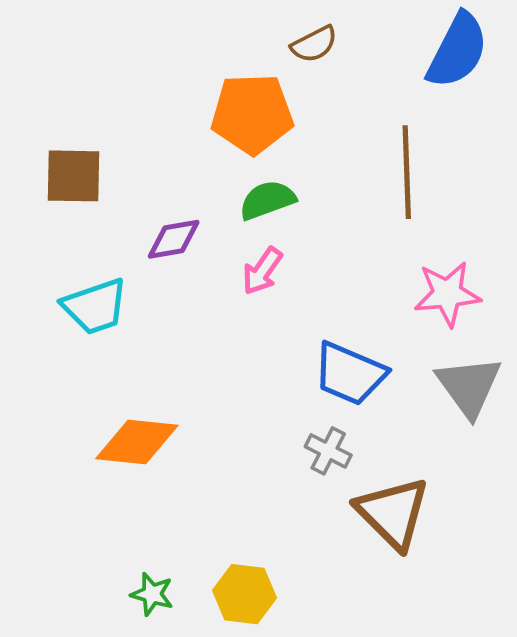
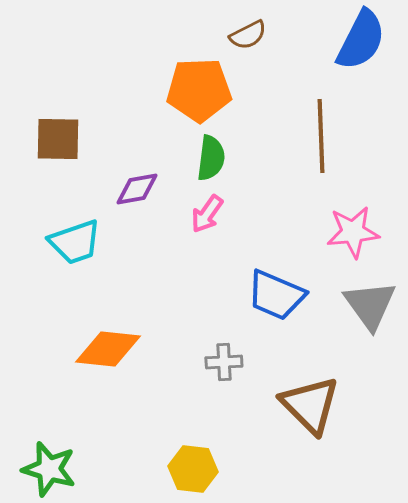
green semicircle: (267, 200) -> (211, 158), turned 117
gray cross: (328, 451) -> (224, 362), moved, turned -30
green star: (152, 594) -> (49, 469), moved, size x1.6

